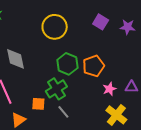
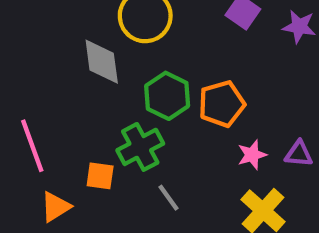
gray diamond: (15, 59) -> (102, 62), moved
gray line: (63, 112) -> (168, 198), moved

